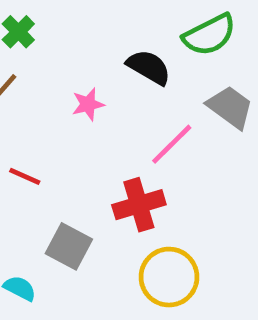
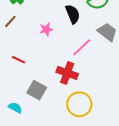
black semicircle: (149, 67) -> (73, 14), turned 36
red cross: (139, 205) -> (67, 73), turned 35

